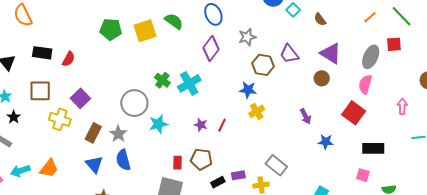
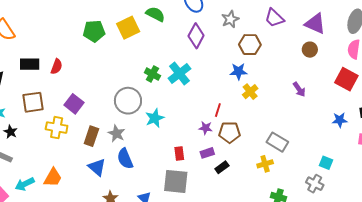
purple trapezoid: (289, 54) -> (274, 18), moved
purple star: (201, 125) -> (206, 128), moved
blue star: (326, 142) -> (340, 120), moved
brown pentagon: (201, 159) -> (230, 132), moved
purple rectangle: (238, 175) -> (207, 153), moved

